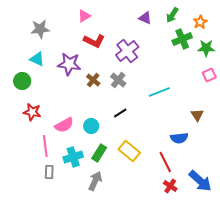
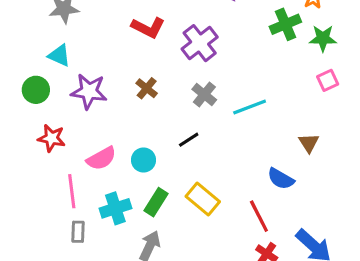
purple star: (69, 64) -> (89, 91), moved
gray cross: (118, 80) -> (204, 94), moved
blue semicircle: (179, 138) -> (281, 179), turned 36

